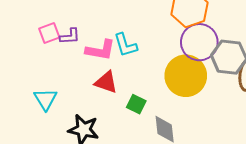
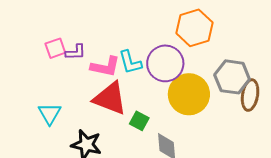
purple circle: (199, 42) -> (165, 63), moved
red triangle: (106, 82) -> (110, 98), size x1.5

